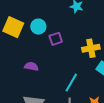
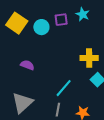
purple square: (56, 39) -> (61, 20), moved

